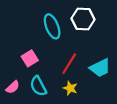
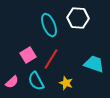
red line: (69, 64) -> (51, 59), moved
cyan trapezoid: (100, 68) -> (94, 64), turned -135

